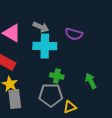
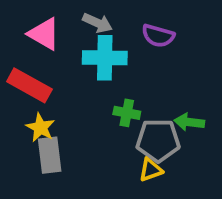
green arrow: (91, 81) -> (189, 122), turned -56
gray pentagon: (51, 95) -> (158, 140), moved

